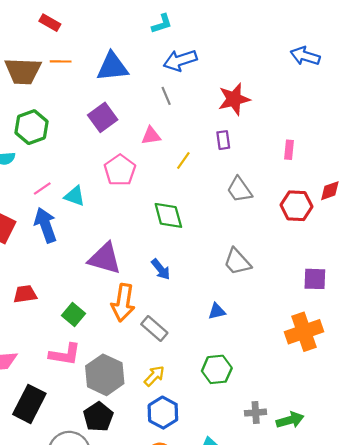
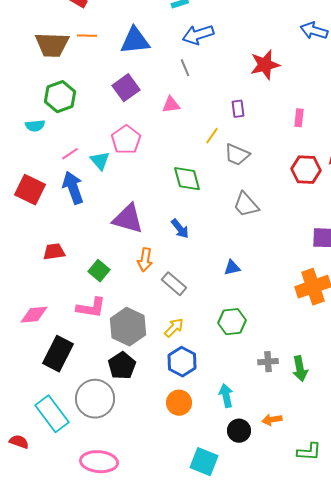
red star: (234, 99) -> (265, 65), moved
yellow line: (183, 160) -> (212, 136), moved
pink pentagon: (120, 170) -> (126, 140), moved
gray trapezoid: (239, 190) -> (237, 155), moved, turned -32
cyan triangle: (75, 196) -> (100, 161), turned 30
gray trapezoid: (237, 262) -> (246, 205), moved
orange arrow: (123, 303) -> (145, 260), size x0.7
green arrow: (290, 420) -> (300, 369), turned 95

